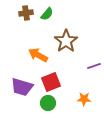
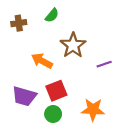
brown cross: (26, 13) -> (19, 23), moved
purple line: (94, 66) -> (104, 64), moved
orange star: (84, 99) -> (93, 110), size x1.5

